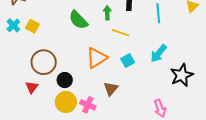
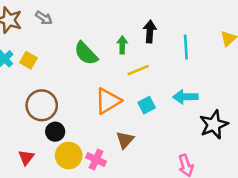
yellow line: (120, 33) -> (138, 70), turned -42
cyan arrow: (159, 53) -> (185, 97), turned 48
black circle: (65, 80) -> (55, 132), moved
red triangle: (32, 87) -> (26, 158), moved

